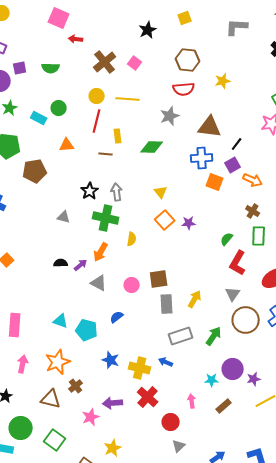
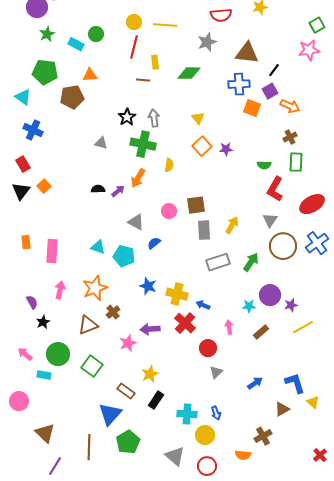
orange triangle: (67, 145) -> (90, 75), moved
brown cross: (253, 211) -> (290, 137), turned 32
green semicircle: (227, 239) -> (264, 165), turned -128
gray triangle: (99, 283) -> (136, 222), moved
blue arrow: (166, 362) -> (203, 305), moved
brown triangle: (51, 399) -> (88, 325), turned -35

